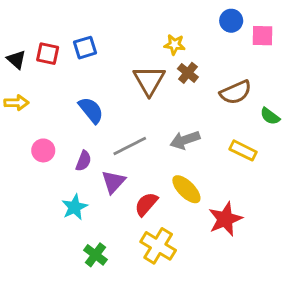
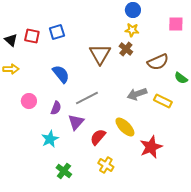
blue circle: (231, 21) -> (133, 10), moved
yellow star: (174, 45) -> (132, 30), moved
gray arrow: (185, 140) -> (137, 94), moved
yellow cross: (158, 246) -> (106, 165), size x0.7

